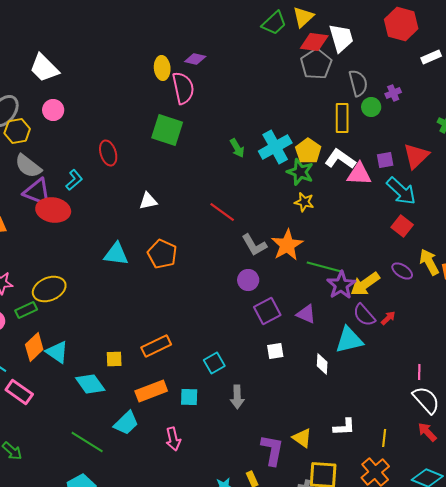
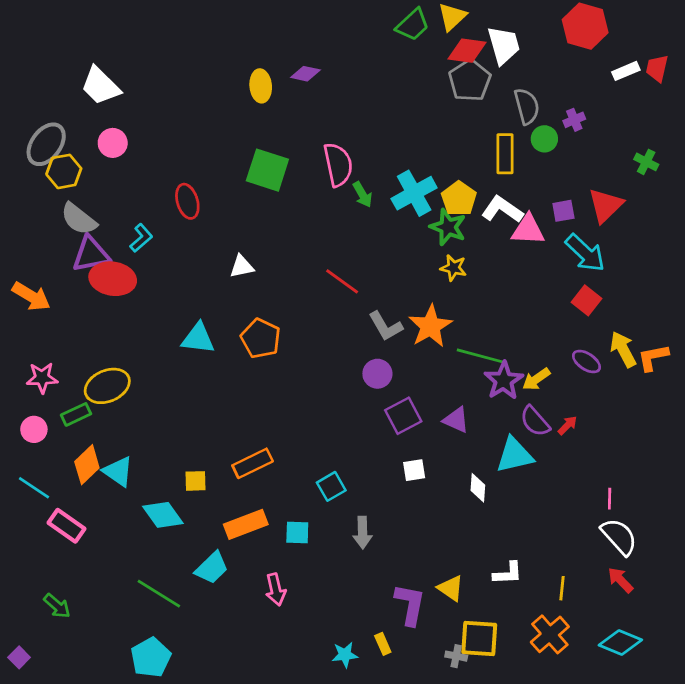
pink semicircle: (183, 88) -> (338, 165), moved
purple triangle: (37, 192) -> (91, 254), turned -32
yellow arrow: (365, 284) -> (536, 379), size x0.7

